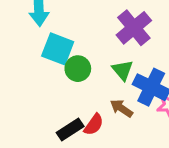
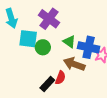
purple cross: (134, 28) -> (49, 19), moved
brown arrow: (121, 108) -> (74, 64), size x1.5

